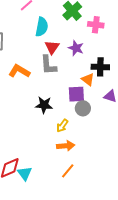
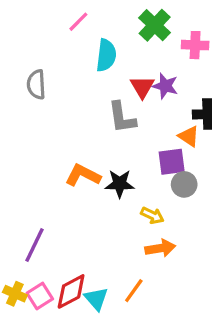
red triangle: (52, 47) -> (142, 87), moved
orange L-shape: (19, 71) -> (83, 175), moved
yellow arrow: (62, 126) -> (152, 215), turned -96
orange line: (68, 171) -> (134, 291), moved

